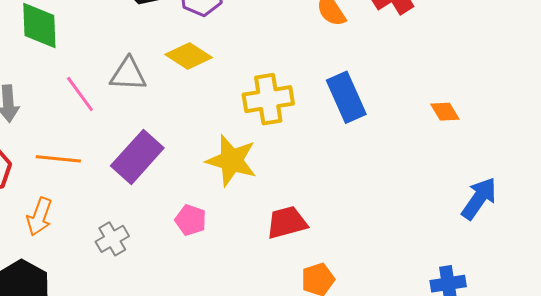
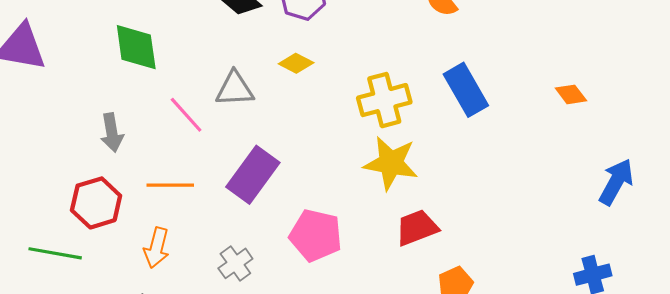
yellow diamond: (189, 56) -> (296, 63), size x0.7
yellow star: (231, 160) -> (391, 163), moved
pink pentagon: (191, 220) -> (316, 235), size x1.6

